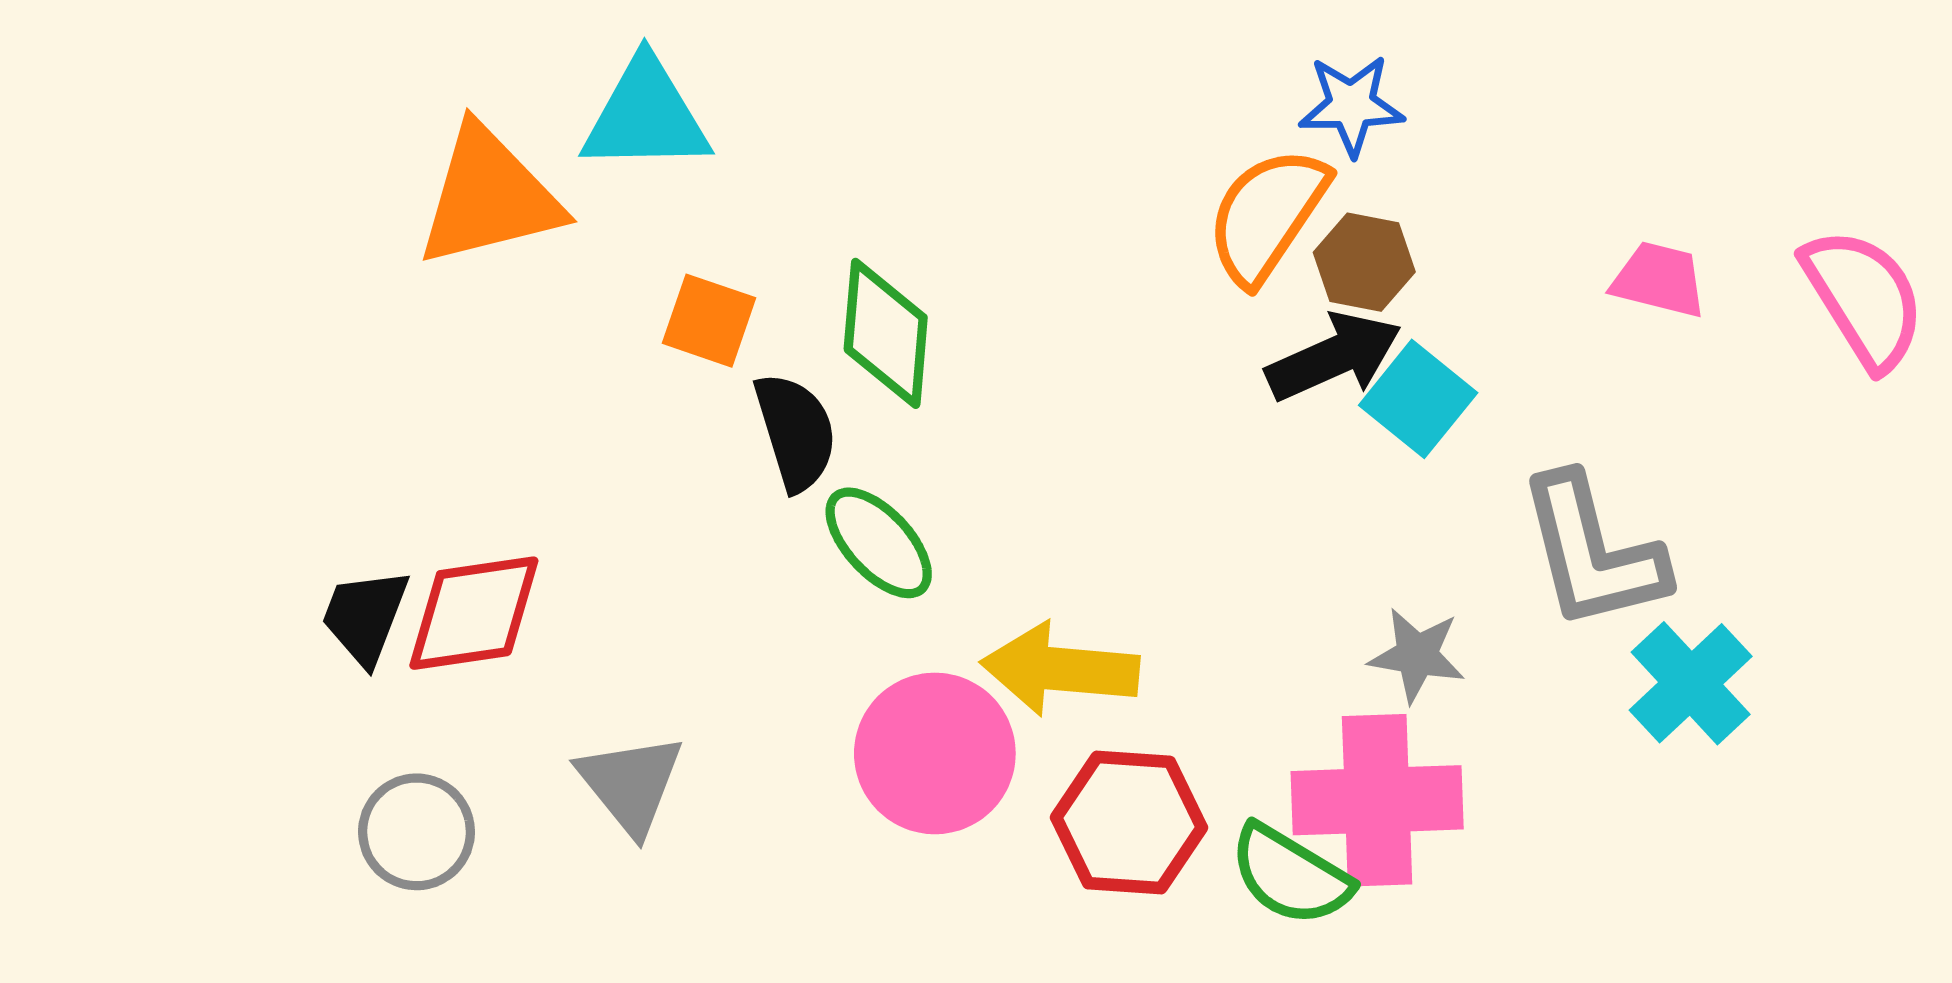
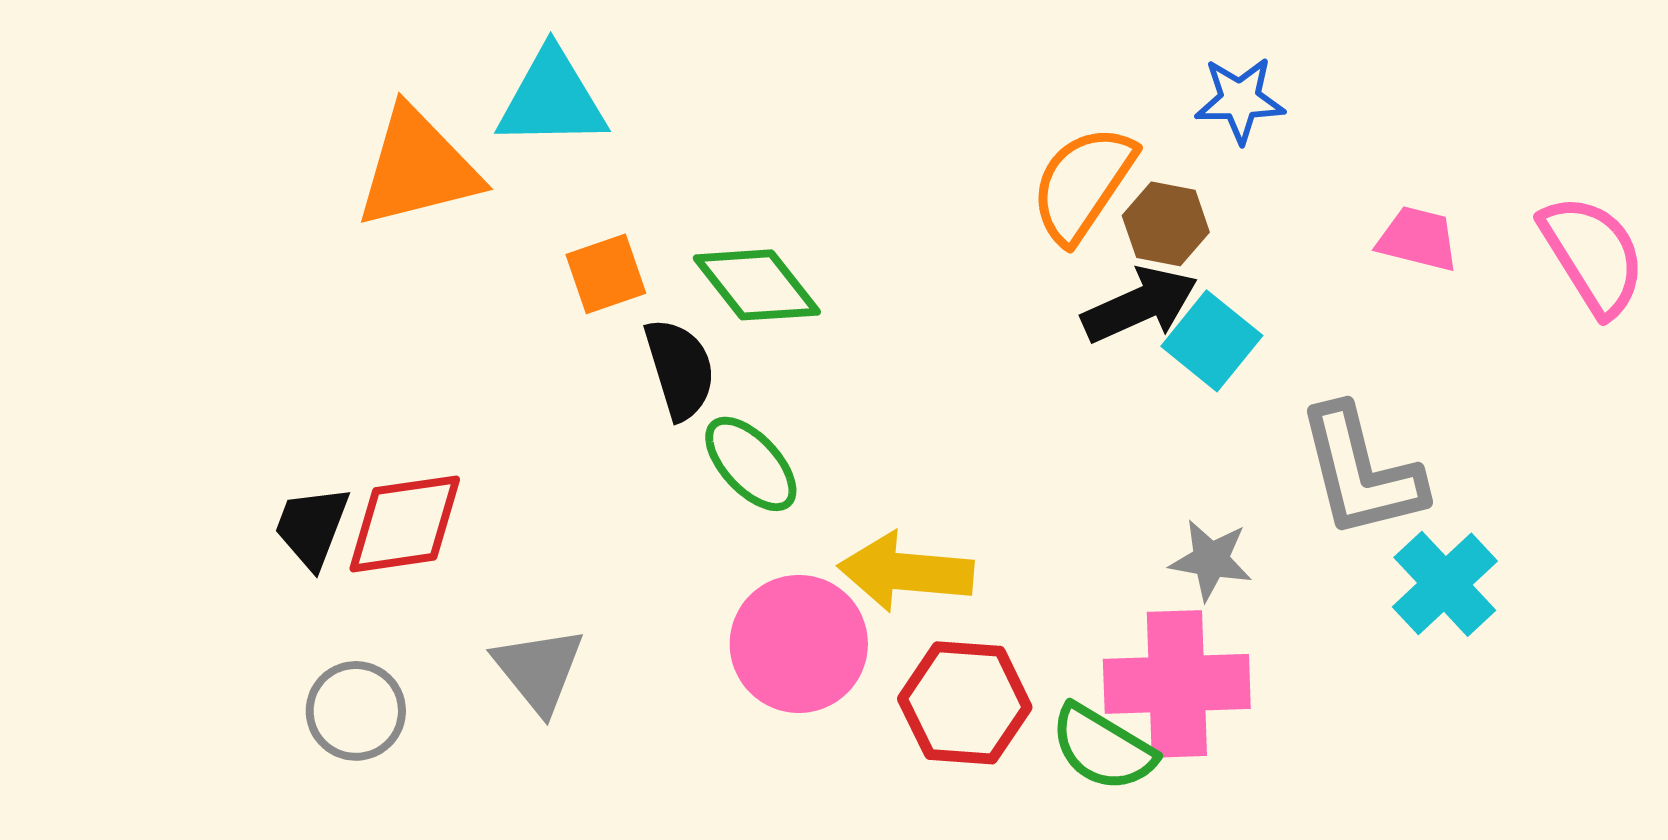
blue star: (1351, 105) -> (1240, 100), moved
orange square: (709, 321) -> (606, 274), turned -38
green diamond: (886, 333) -> (757, 285), turned -43

